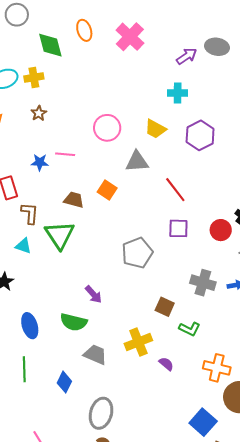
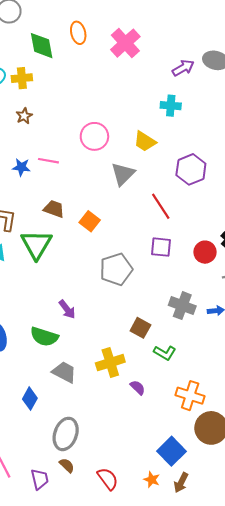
purple hexagon: (200, 135) -> (191, 169), moved
gray triangle: (137, 162) -> (123, 174), turned -45
orange square: (107, 190) -> (90, 221), moved

